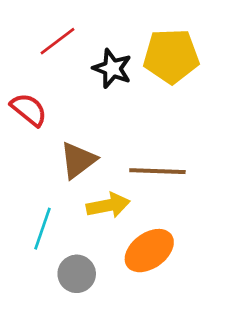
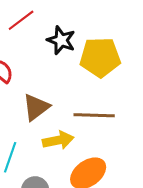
yellow pentagon: (171, 56) -> (100, 57), moved

